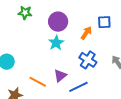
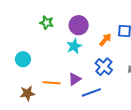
green star: (25, 13) -> (47, 23), moved
orange line: (38, 82) -> (52, 83), turned -30

